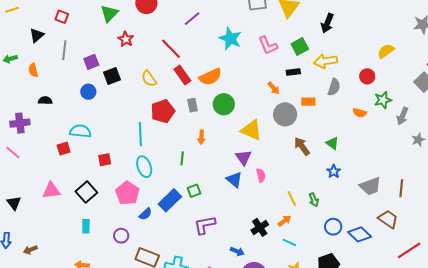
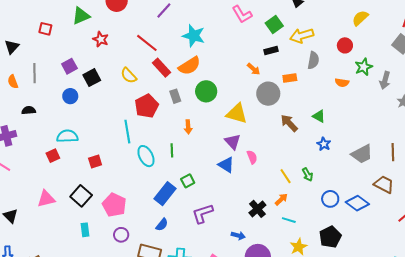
green triangle: (109, 13) -> (81, 16), turned 30
red square: (62, 17) -> (45, 29), moved
cyan star: (230, 39) -> (194, 36), moved
pink L-shape: (268, 45) -> (242, 14), moved
gray line: (64, 50) -> (35, 73), moved
cyan ellipse: (144, 167) -> (146, 156), moved
pink pentagon: (127, 193) -> (114, 205), moved
blue semicircle: (145, 214) -> (162, 225), moved

